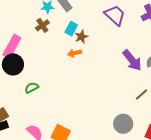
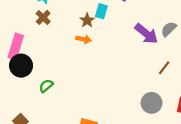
cyan rectangle: (71, 29) -> (101, 11), moved
orange arrow: (75, 53) -> (84, 39), turned -144

